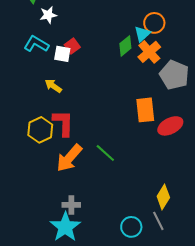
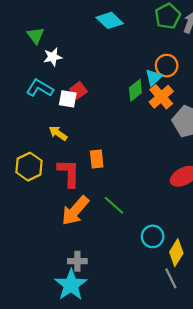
orange rectangle: (145, 110) -> (97, 159), moved, size x0.7
yellow hexagon: (40, 130) -> (29, 167), moved
cyan circle: (131, 227) -> (153, 236), moved

